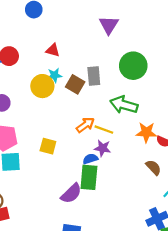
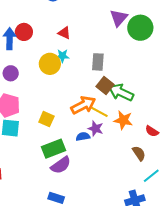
green circle: (133, 66) -> (140, 28), moved
brown square: (75, 84) -> (105, 86), moved
orange arrow: (85, 125) -> (83, 105), size x1.4
orange star: (146, 132) -> (123, 120), moved
green rectangle: (89, 177) -> (53, 149), moved, turned 55

